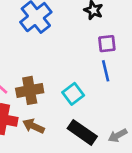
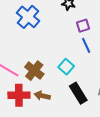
brown cross: (30, 90) -> (34, 71), turned -30
black rectangle: (82, 132) -> (78, 93), turned 35

